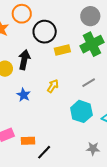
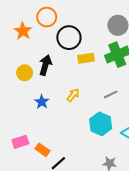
orange rectangle: (28, 141) -> (43, 150), turned 32

